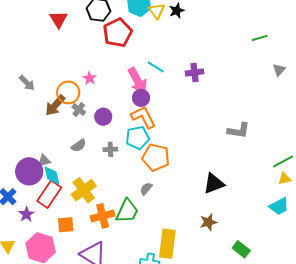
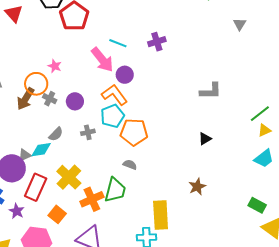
purple circle: (141, 98) -> (125, 75), moved
cyan diamond: (52, 175) -> (41, 150), moved, turned -75
black triangle: (214, 184) -> (205, 139), moved, size x0.6
gray semicircle: (146, 189) -> (130, 165), turned 80
orange square: (66, 225) -> (57, 214), turned -36
green rectangle: (241, 249) -> (257, 205), moved

